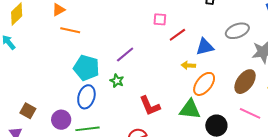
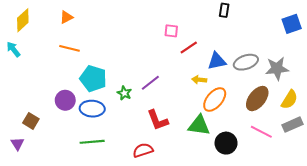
orange line: (70, 30) -> (69, 48), moved
gray ellipse: (237, 31) -> (246, 62), moved
purple line: (125, 55) -> (150, 83), moved
blue ellipse: (86, 97) -> (92, 109), turned 75
purple circle: (61, 120) -> (65, 100), moved

